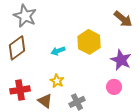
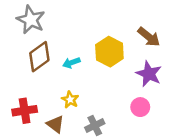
brown arrow: (123, 19) -> (149, 37), moved
brown diamond: (17, 48) -> (39, 57), moved

